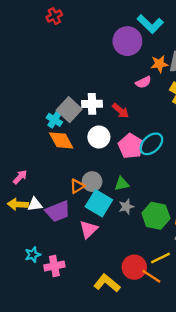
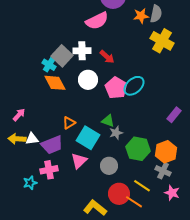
pink semicircle: (143, 82) -> (97, 21), moved, size x1.6
gray circle: (92, 182) -> (109, 166), moved
green triangle: (122, 184) -> (108, 121), turned 32
gray star: (126, 207) -> (116, 133), moved
yellow line: (161, 258) -> (142, 186), turned 60
pink cross: (54, 266) -> (49, 170), moved

